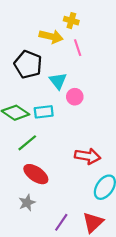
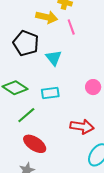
pink circle: (75, 97) -> (93, 87), moved
cyan rectangle: (44, 112) -> (50, 93), moved

